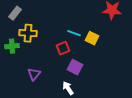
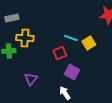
gray rectangle: (15, 13) -> (12, 18), turned 40
yellow square: (92, 38) -> (89, 43), turned 32

